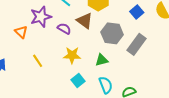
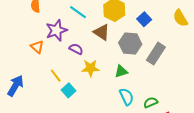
blue square: (137, 12) -> (144, 19), moved
purple semicircle: (64, 29) -> (76, 49), moved
cyan square: (78, 81) -> (68, 90), moved

